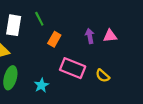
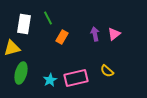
pink triangle: (110, 36) -> (114, 34), turned -32
pink rectangle: (73, 68) -> (76, 78), moved, turned -35

